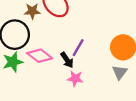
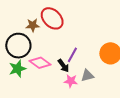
gray triangle: (120, 72) -> (87, 76), moved, turned 40

